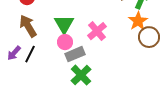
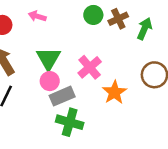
orange star: (138, 21) -> (115, 92), moved
green cross: (81, 75) -> (70, 122), turned -30

